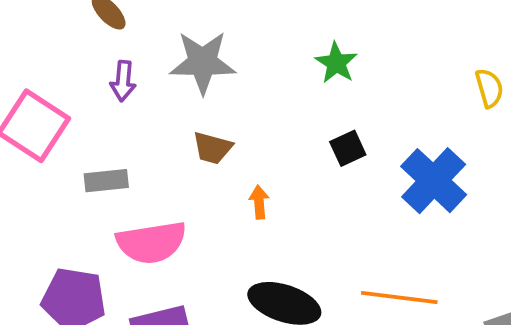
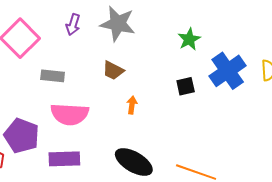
blue cross: (434, 181) -> (228, 71), moved

